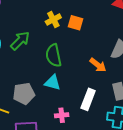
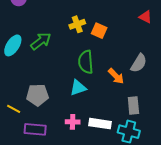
green semicircle: (54, 56) -> (86, 62), moved
cyan triangle: (52, 83) -> (78, 88), moved, turned -42
white rectangle: (88, 99) -> (100, 124), moved, turned 70

